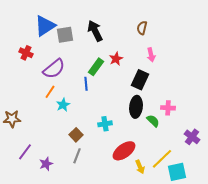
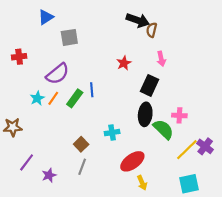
blue triangle: (45, 26) -> (46, 17), moved, size x0.7
black arrow: (95, 31) -> (138, 20), moved, turned 135
red cross: (26, 53) -> (19, 57), moved, turned -32
green rectangle: (96, 67) -> (75, 98), moved
cyan star: (63, 105) -> (37, 98), moved
green semicircle: (153, 121) -> (163, 129), size x1.5
yellow line: (162, 159) -> (187, 150), moved
yellow arrow: (140, 167) -> (142, 183), moved

